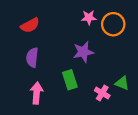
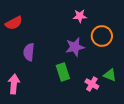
orange circle: (113, 24) -> (102, 36), moved
red semicircle: (30, 25) -> (14, 23), moved
pink arrow: (37, 93) -> (14, 84), moved

